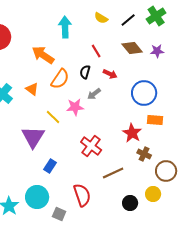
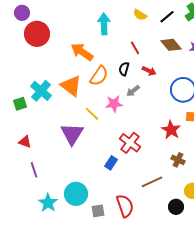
orange triangle: (32, 89) -> (71, 86), size x1.6
brown cross: (144, 154) -> (178, 160), moved
blue rectangle: (50, 166) -> (111, 163), moved
brown line: (113, 173) -> (152, 182), moved
red semicircle: (82, 195) -> (125, 206), moved
black circle: (130, 203) -> (176, 207), moved
gray square: (59, 214) -> (98, 211), turned -32

